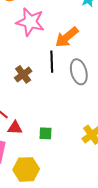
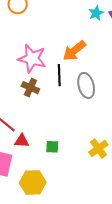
pink star: (30, 22) -> (32, 59), moved
brown cross: (23, 74) -> (30, 88), turned -30

